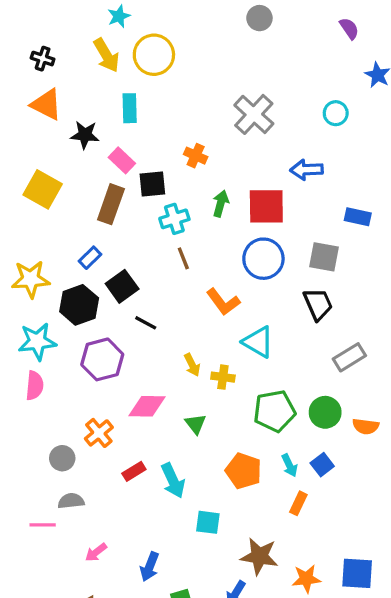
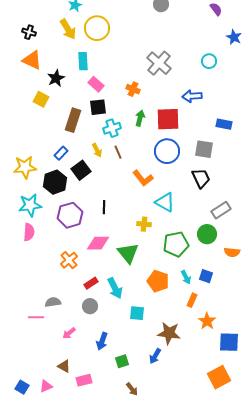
black star: (85, 135) -> (56, 78), turned -30
orange cross: (196, 156) -> (133, 89), moved
pink rectangle: (122, 160) -> (96, 84), moved
yellow square: (43, 189) -> (41, 99), moved, size x0.7
black line: (146, 323) -> (104, 207), moved, turned 64
yellow arrow: (192, 365) -> (97, 150), moved
green circle: (325, 412) -> (207, 234), moved
green triangle: (196, 424) -> (128, 253), size x1.6
gray circle: (62, 458) -> (90, 306), moved
blue square: (322, 465) -> (206, 276), turned -32
orange star: (306, 579) -> (207, 321), moved, turned -30

